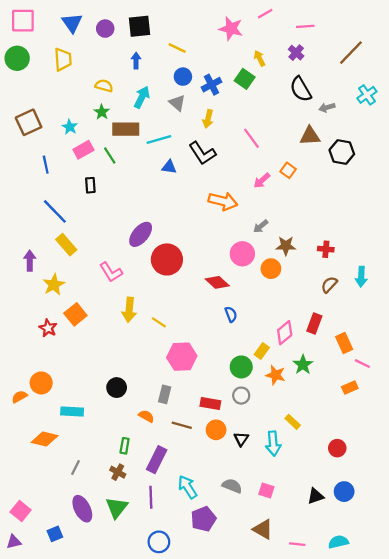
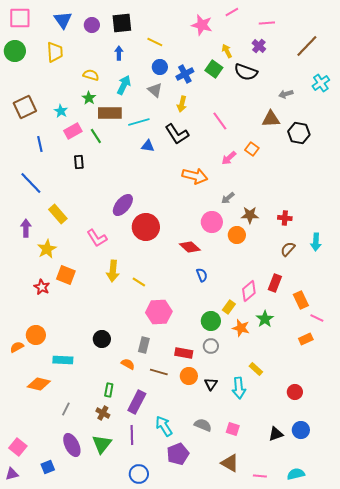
black semicircle: (301, 89) -> (246, 72), moved, turned -40
blue line: (55, 211) -> (31, 183), moved
orange square: (75, 314) -> (66, 275), turned -30

